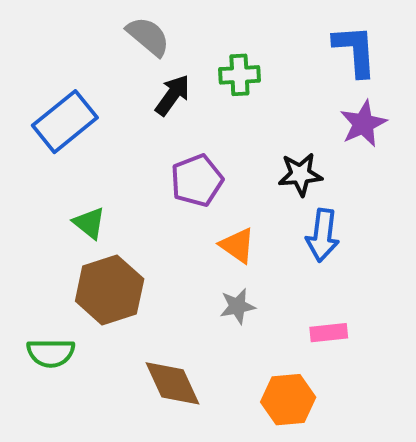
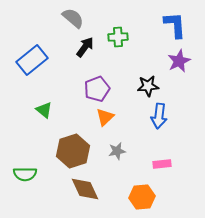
orange triangle: (237, 245) -> (105, 117), moved, turned 42
brown hexagon: (110, 290) -> (73, 151), moved

